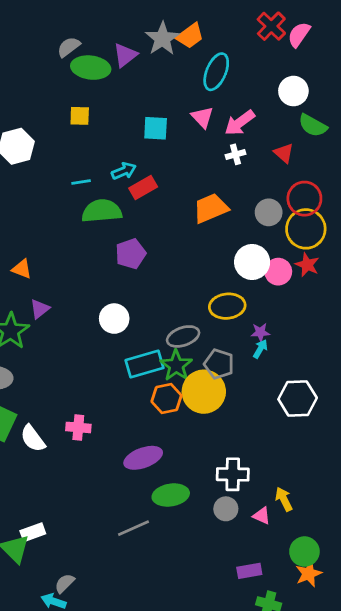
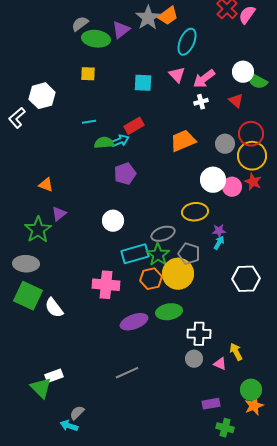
white circle: (293, 91) -> (243, 72), moved
cyan arrow: (124, 171) -> (120, 141), moved
green semicircle: (102, 211) -> (104, 143), size x0.7
pink cross: (78, 427) -> (106, 285), moved, size x1.5
green ellipse: (171, 495) -> (169, 312), moved

